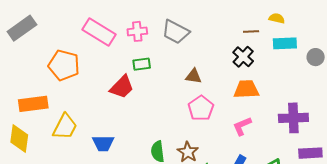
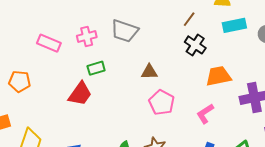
brown line: (251, 31) -> (189, 19), moved, turned -42
pink rectangle: (99, 32) -> (49, 43), size x0.7
orange pentagon: (64, 65) -> (20, 81), size x0.7
orange trapezoid: (246, 89) -> (218, 76), moved

